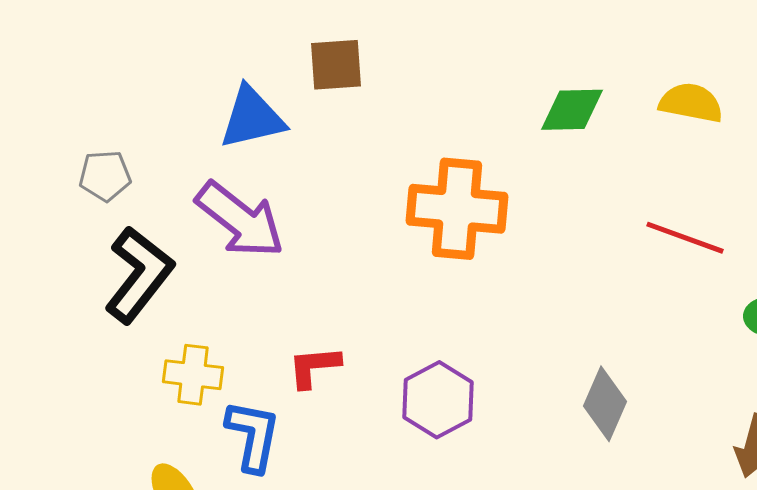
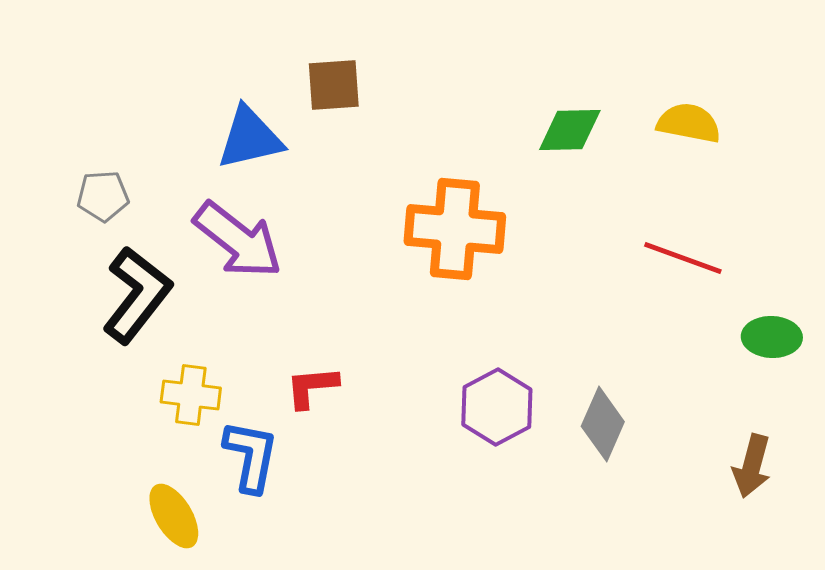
purple hexagon: (438, 400) -> (497, 407), moved

